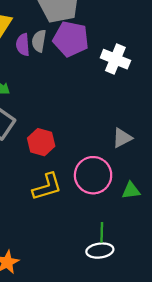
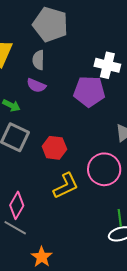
purple pentagon: (71, 39) -> (89, 91), moved
purple semicircle: (23, 45) -> (36, 85), moved, turned -54

